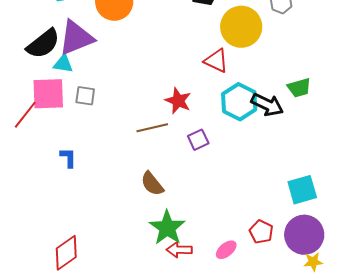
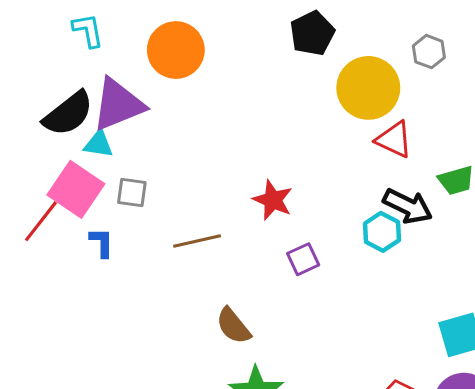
red triangle: (216, 61) -> (394, 139), moved
pink square: (48, 94) -> (76, 189), turned 36
cyan hexagon: (239, 102) -> (382, 232), moved, size x0.7
brown line: (152, 128) -> (197, 241), moved
blue L-shape: (68, 158) -> (102, 242), moved

